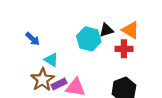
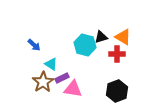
purple rectangle: (59, 84) -> (62, 78), moved

